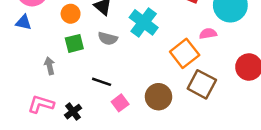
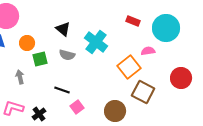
orange circle: (71, 14) -> (27, 43), moved
brown circle: (158, 97) -> (115, 111), moved

